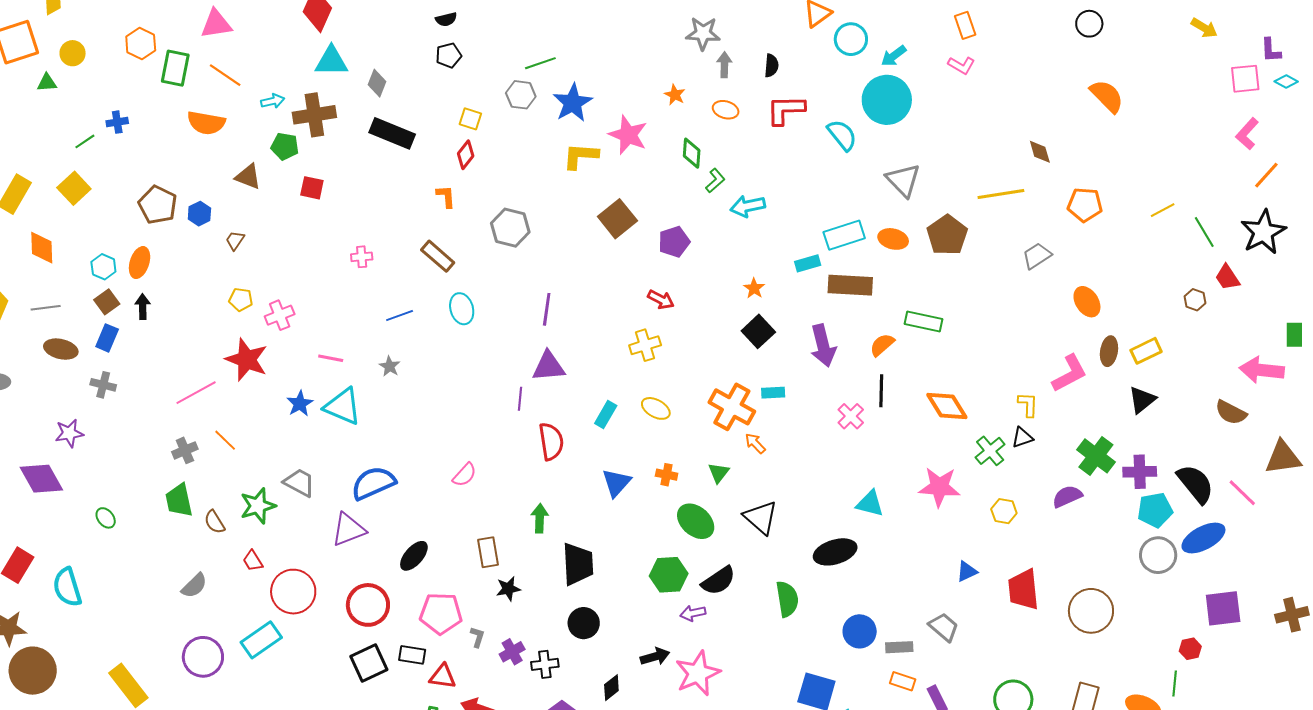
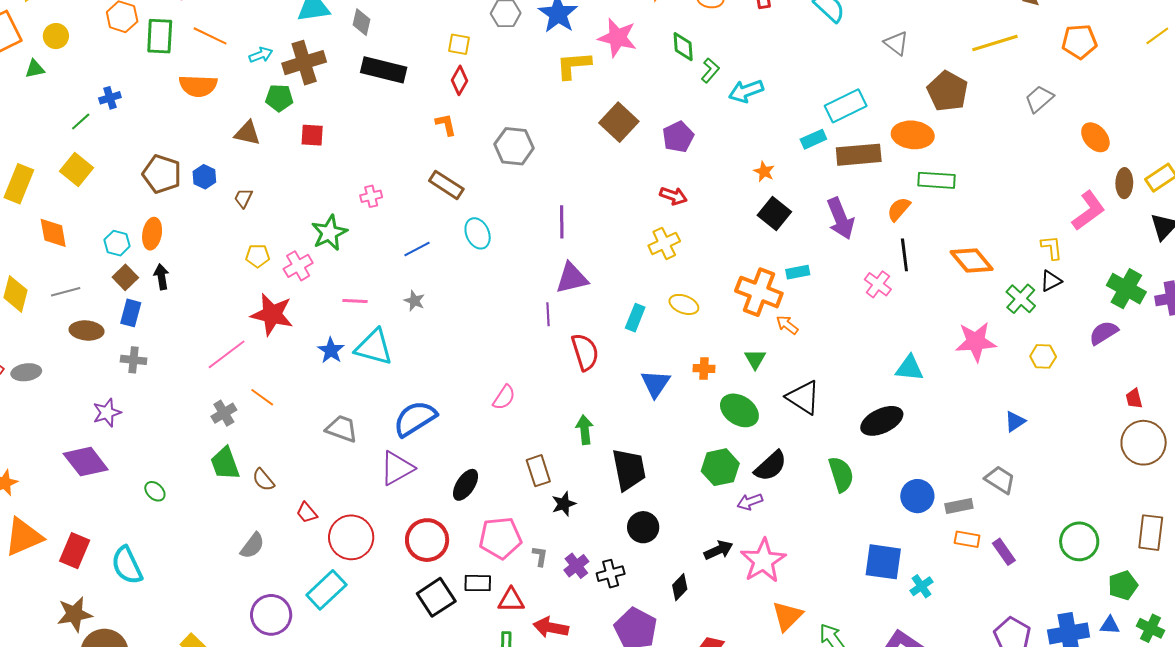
gray triangle: (903, 180) -> (896, 43), size x0.7
orange ellipse: (893, 239) -> (913, 135), moved, size x1.4
green star: (258, 506) -> (329, 233), moved
red trapezoid: (1023, 590) -> (1134, 399), moved, size x0.5

